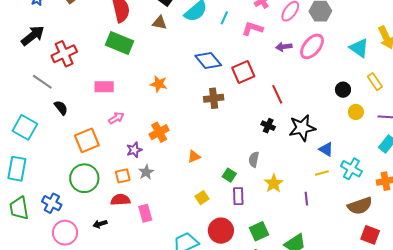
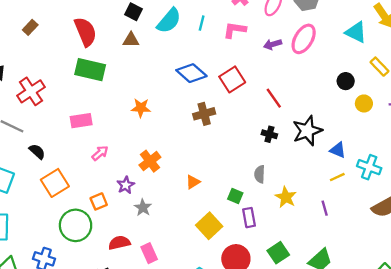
orange square: (87, 140) -> (55, 183), moved
orange square: (123, 176) -> (99, 201), moved
yellow square: (202, 198) -> (209, 226), size x1.6

